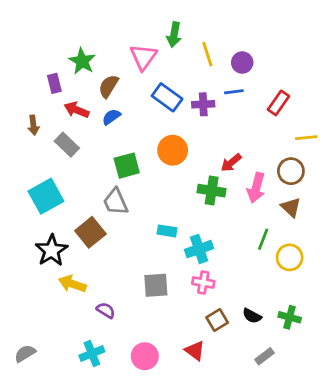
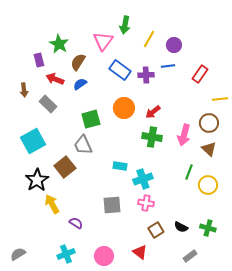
yellow line: (207, 54) -> (149, 39), turned 48
red arrow: (231, 163) -> (153, 112), moved
yellow arrow: (72, 284) -> (52, 204), turned 42

